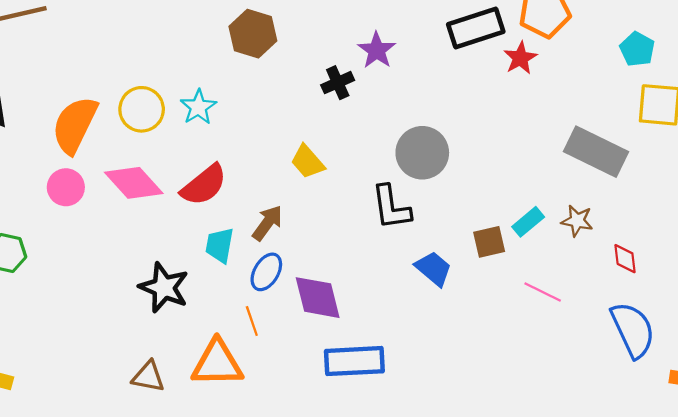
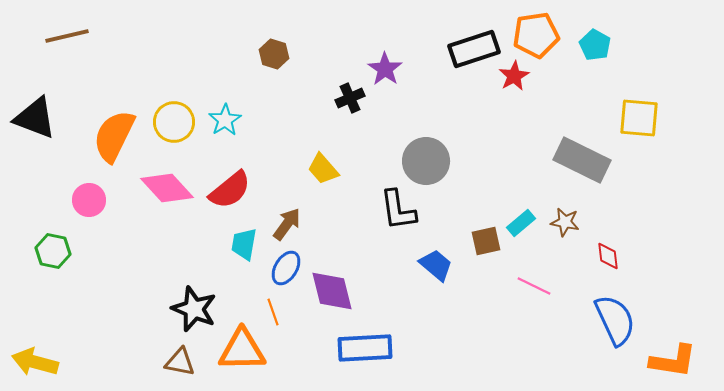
brown hexagon: (253, 34) -> (274, 54), size x0.7
cyan pentagon: (637, 49) -> (595, 45), moved
pink circle: (66, 187) -> (89, 200), moved
black star: (164, 288) -> (194, 309), moved

